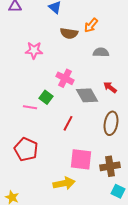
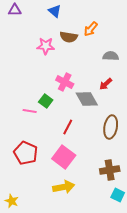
pink star: (34, 50) -> (46, 46), moved
gray semicircle: (101, 52) -> (111, 56), moved
red arrow: (110, 87) -> (106, 84), moved, turned -80
pink square: (81, 159) -> (64, 157), moved, turned 30

